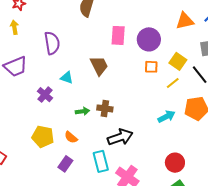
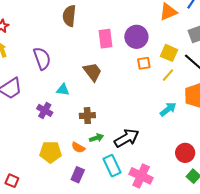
brown cross: (105, 108) -> (87, 116), moved
green arrow: (83, 111) -> (96, 138), moved

